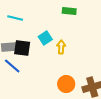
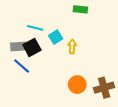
cyan line: (15, 18) -> (35, 28), moved
black square: (22, 48) -> (32, 47), turned -36

